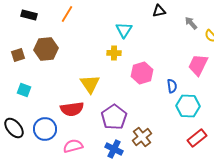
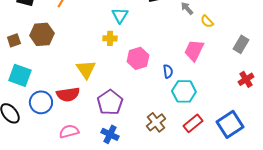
cyan square: (24, 90) -> (20, 75), size x1.6
blue circle: (45, 129) -> (41, 102), moved
brown cross: (142, 137) -> (156, 122), moved

